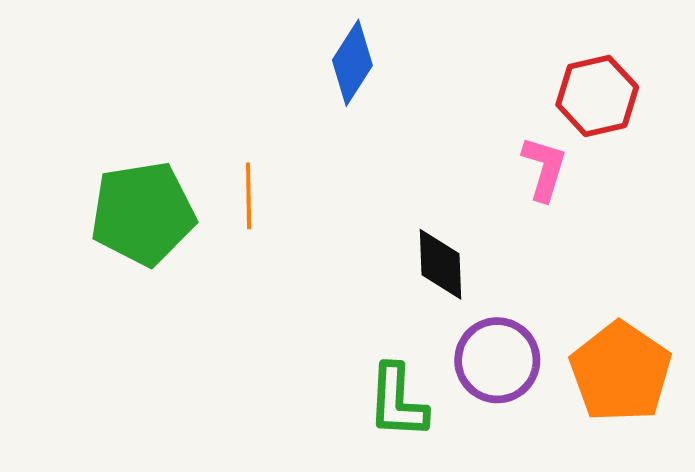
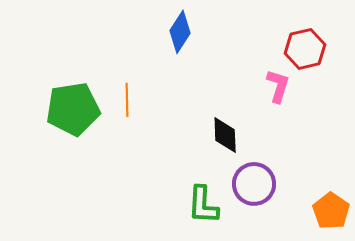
orange pentagon: (621, 372) -> (331, 211), moved, size x0.7

